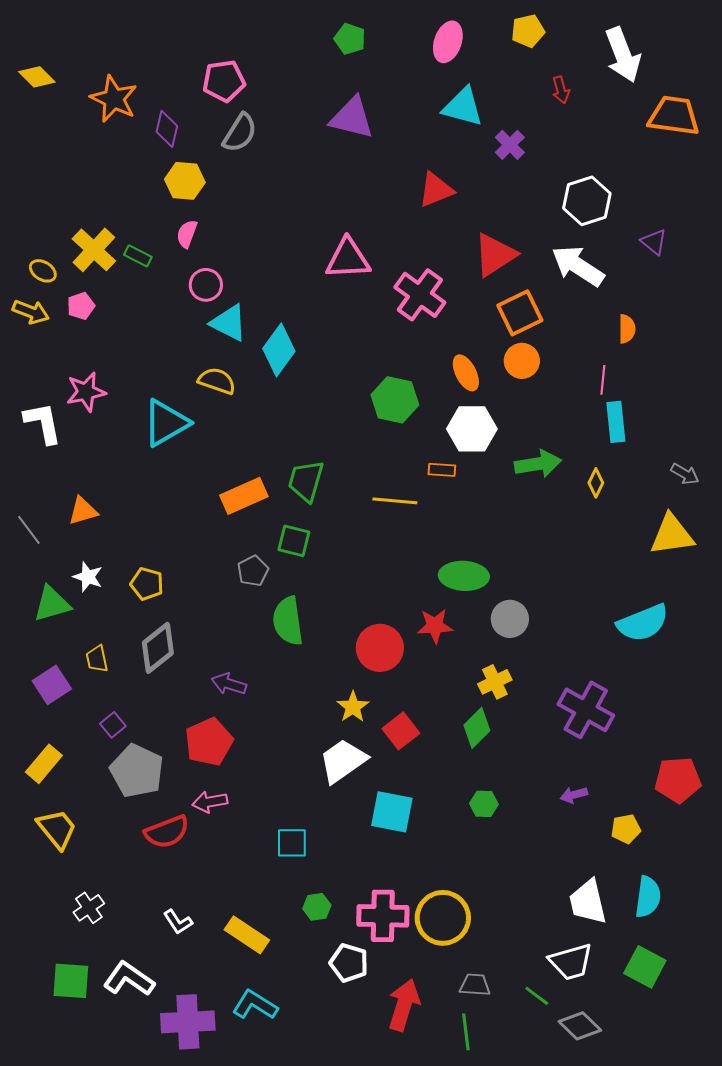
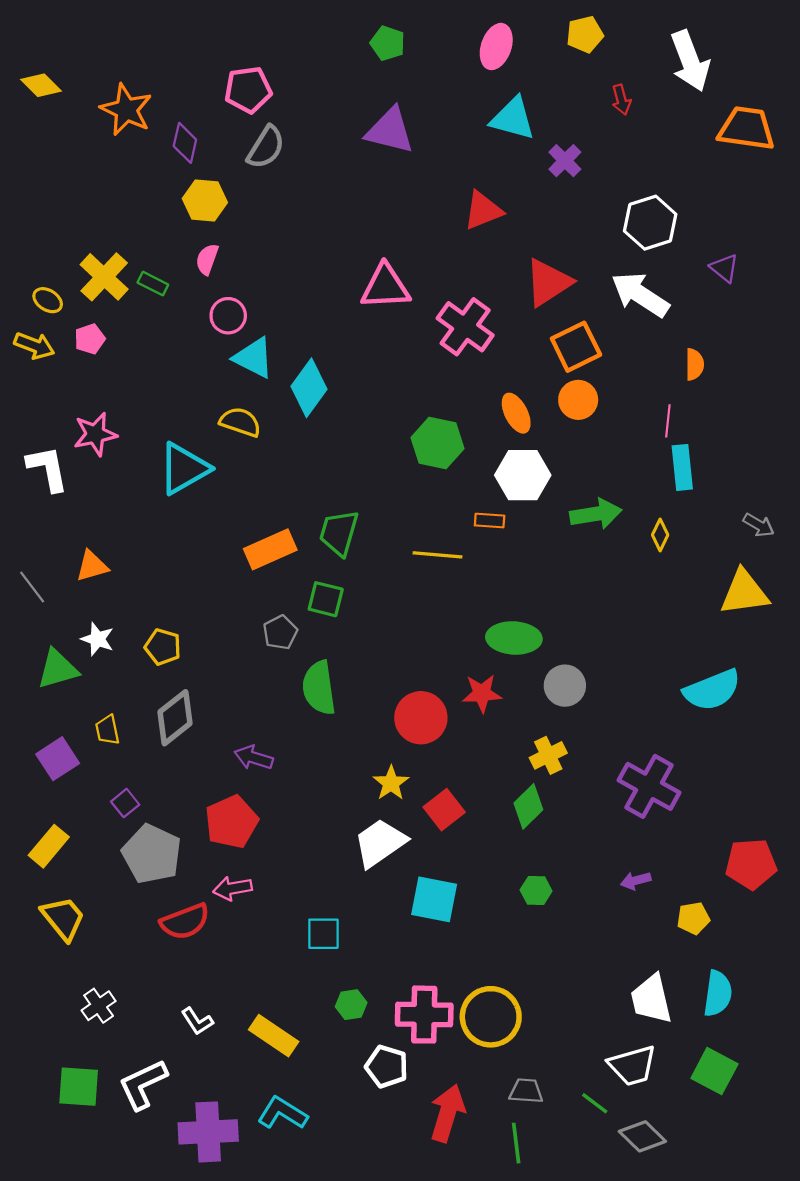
white L-shape: (129, 979) -> (143, 1084), turned -60

